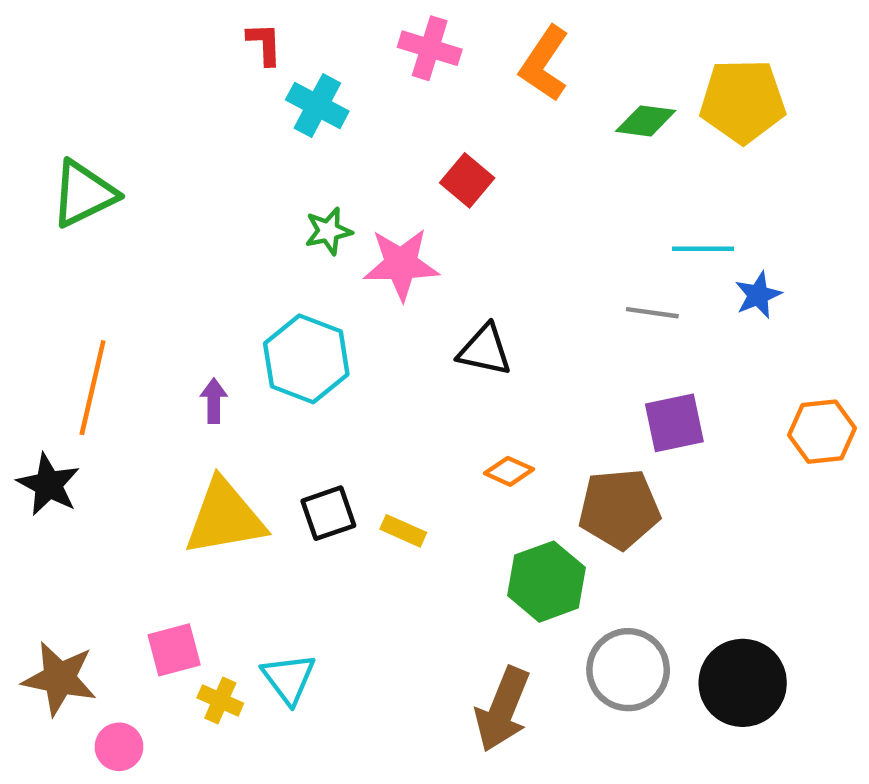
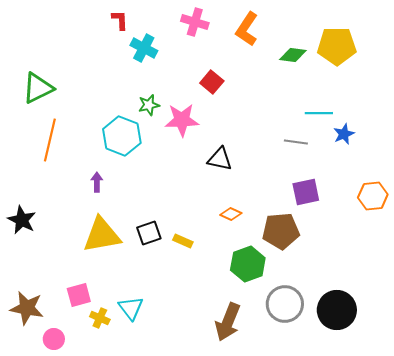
cyan hexagon: (306, 359) -> (122, 136), moved
orange line: (93, 388) -> (50, 140), moved

